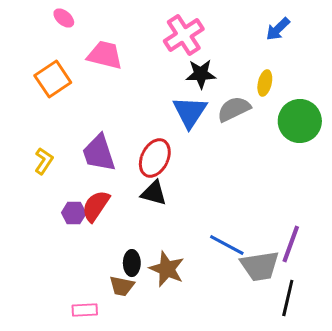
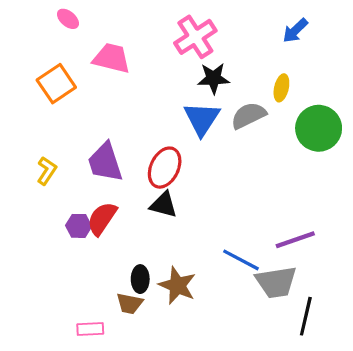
purple line: (291, 244) -> (295, 240), moved, turned 51

